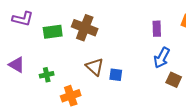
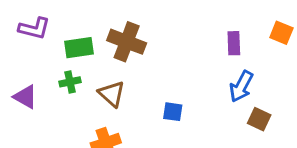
brown triangle: (95, 67) -> (112, 94), moved
green cross: (47, 75) -> (70, 82), moved

